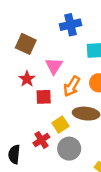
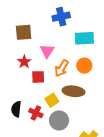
brown square: (26, 44) -> (24, 32), turned -30
red cross: (41, 140) -> (36, 113), turned -32
black semicircle: (14, 154) -> (16, 109), moved

